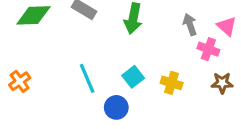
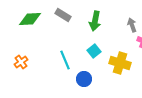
cyan square: (133, 77) -> (94, 51), moved
yellow cross: (172, 83) -> (120, 63), size x1.5

